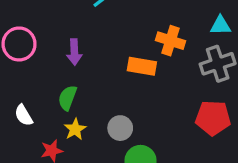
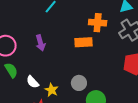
green semicircle: (67, 98) -> (11, 70), moved, turned 140
white semicircle: (24, 115) -> (33, 82), moved

